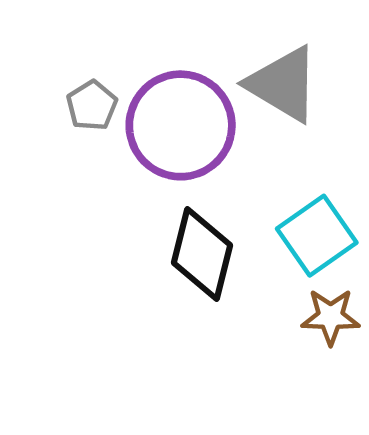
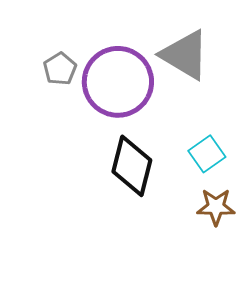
cyan square: (317, 236) -> (207, 154), size x0.7

